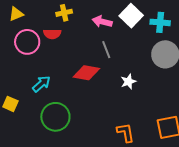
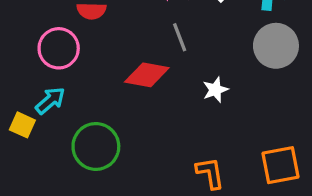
pink circle: (27, 42) -> (59, 48), moved
cyan arrow: (41, 84) -> (50, 101), moved

